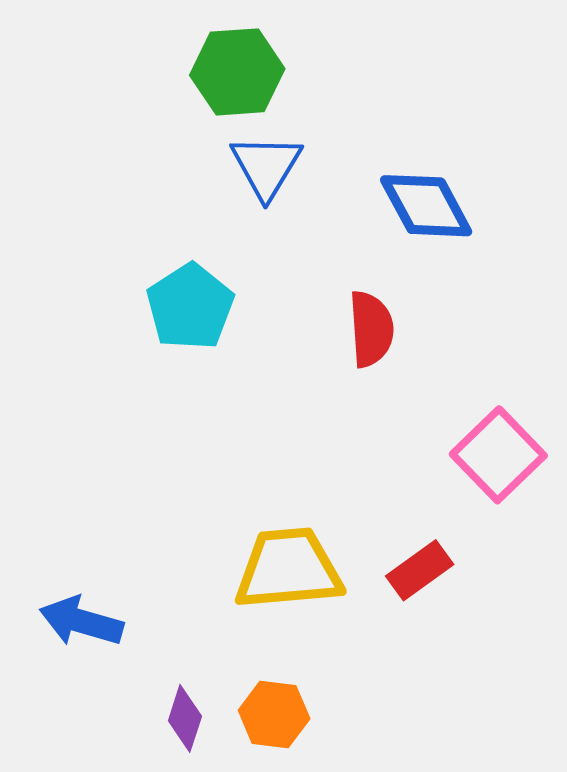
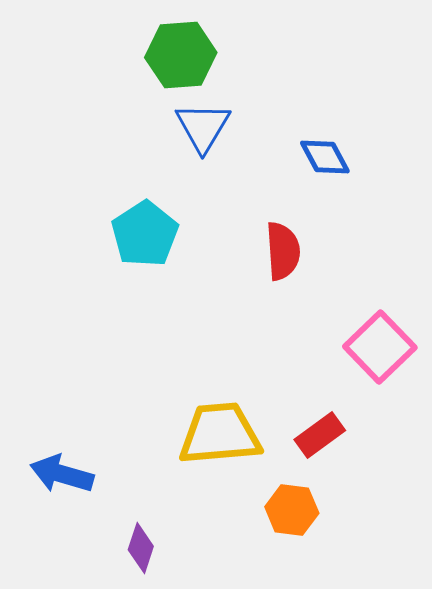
blue diamond: (426, 206) -> (325, 157), size x0.7
orange hexagon: (274, 714) -> (292, 510), moved

